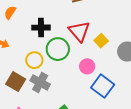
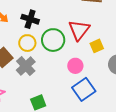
black cross: (41, 28) -> (30, 19), moved

